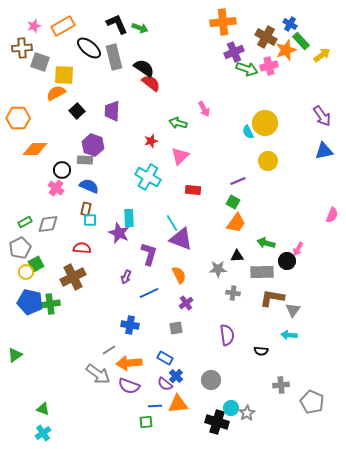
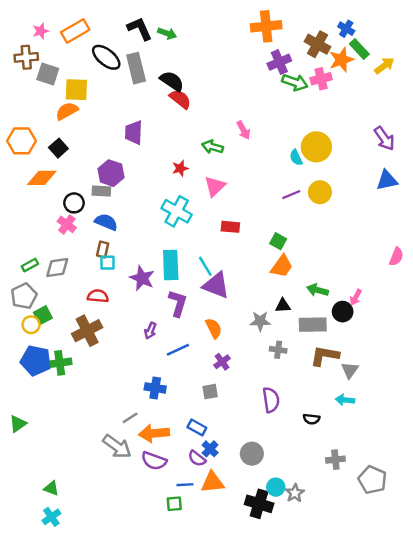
black square: (77, 111) -> (58, 148), moved
purple line: (238, 181) -> (291, 195), moved
cyan rectangle: (129, 218) -> (171, 265), moved, size x1.4

